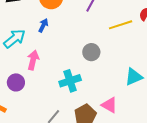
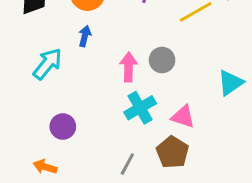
pink arrow: (33, 60) -> (128, 67), moved
pink triangle: (109, 105) -> (183, 117), moved

